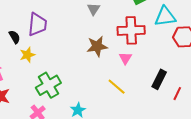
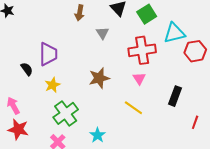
brown star: (97, 46) -> (99, 78), moved
yellow star: (27, 55) -> (52, 85), moved
red line: (177, 94) -> (195, 122), moved

